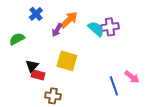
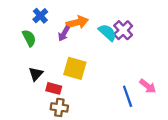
orange arrow: (69, 20) -> (77, 22), turned 30
purple cross: (110, 27) -> (123, 30), turned -36
green semicircle: (17, 39) -> (29, 38), moved, turned 91
red rectangle: (38, 75) -> (54, 88), moved

